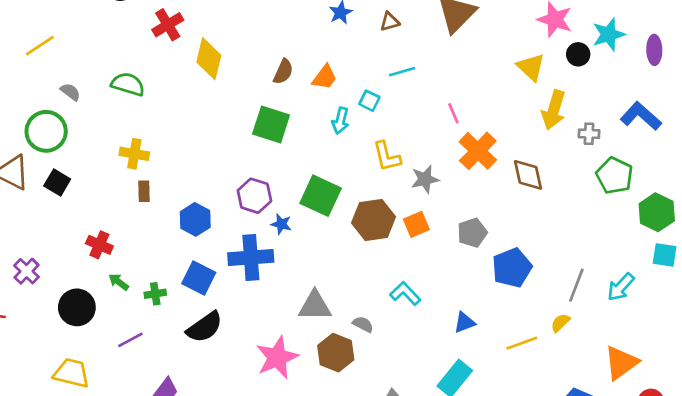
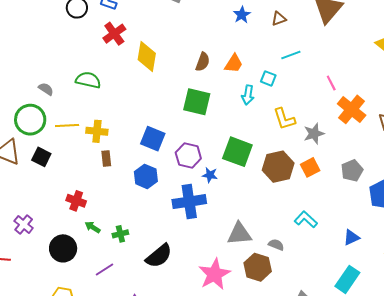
yellow line: (40, 46) -> (67, 126), moved, turned 35
blue square: (199, 278) -> (153, 139), moved

